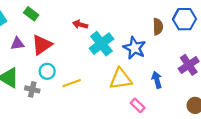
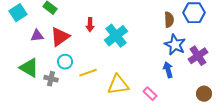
red arrow: (80, 24) -> (90, 25), moved, turned -104
blue star: (134, 48) -> (175, 45), moved
yellow triangle: (121, 79) -> (118, 85), moved

